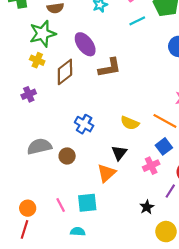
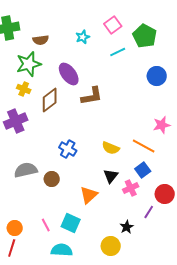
purple cross: (29, 94) -> (16, 121), size x1.6
black triangle: (119, 153) -> (111, 176), moved
cyan square: (87, 203) -> (71, 223), turned 30
cyan semicircle: (78, 232) -> (62, 250), size x1.5
yellow circle: (166, 232) -> (111, 246), moved

